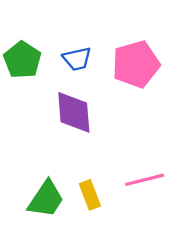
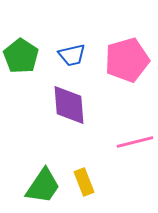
pink line: (144, 180) -> (135, 142), moved

